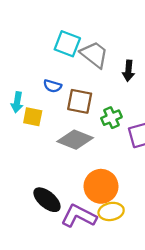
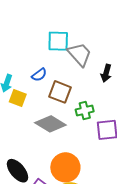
cyan square: (67, 44) -> (58, 41), turned -30
blue semicircle: (52, 86) -> (39, 75), turned -63

